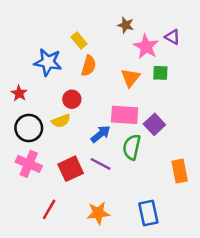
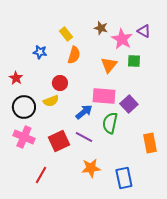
brown star: (126, 25) -> (101, 28), moved
blue star: (48, 62) -> (40, 52), size x0.6
orange star: (98, 213) -> (91, 168), moved

